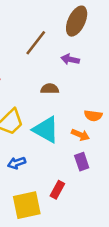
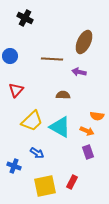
brown line: (36, 43) -> (52, 59), turned 55
blue arrow: (17, 163) -> (37, 153), turned -128
red rectangle: (57, 190) -> (72, 182), moved

